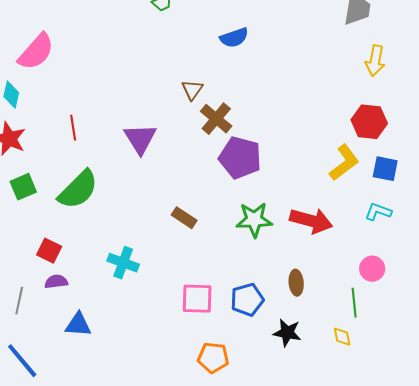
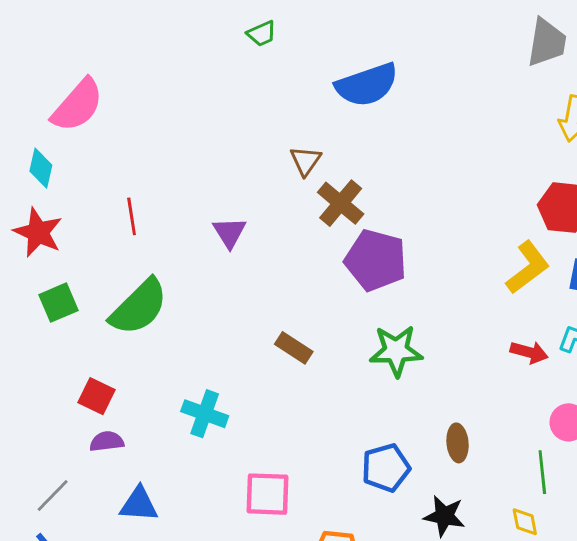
blue semicircle: (234, 38) -> (367, 85), size x1.5
purple triangle: (140, 139) -> (229, 232), size x0.7
red arrow: (311, 221) -> (529, 352), moved, size x0.6
pink square: (197, 299) -> (267, 494), moved
gray line: (19, 301) -> (53, 496), moved, turned 32

